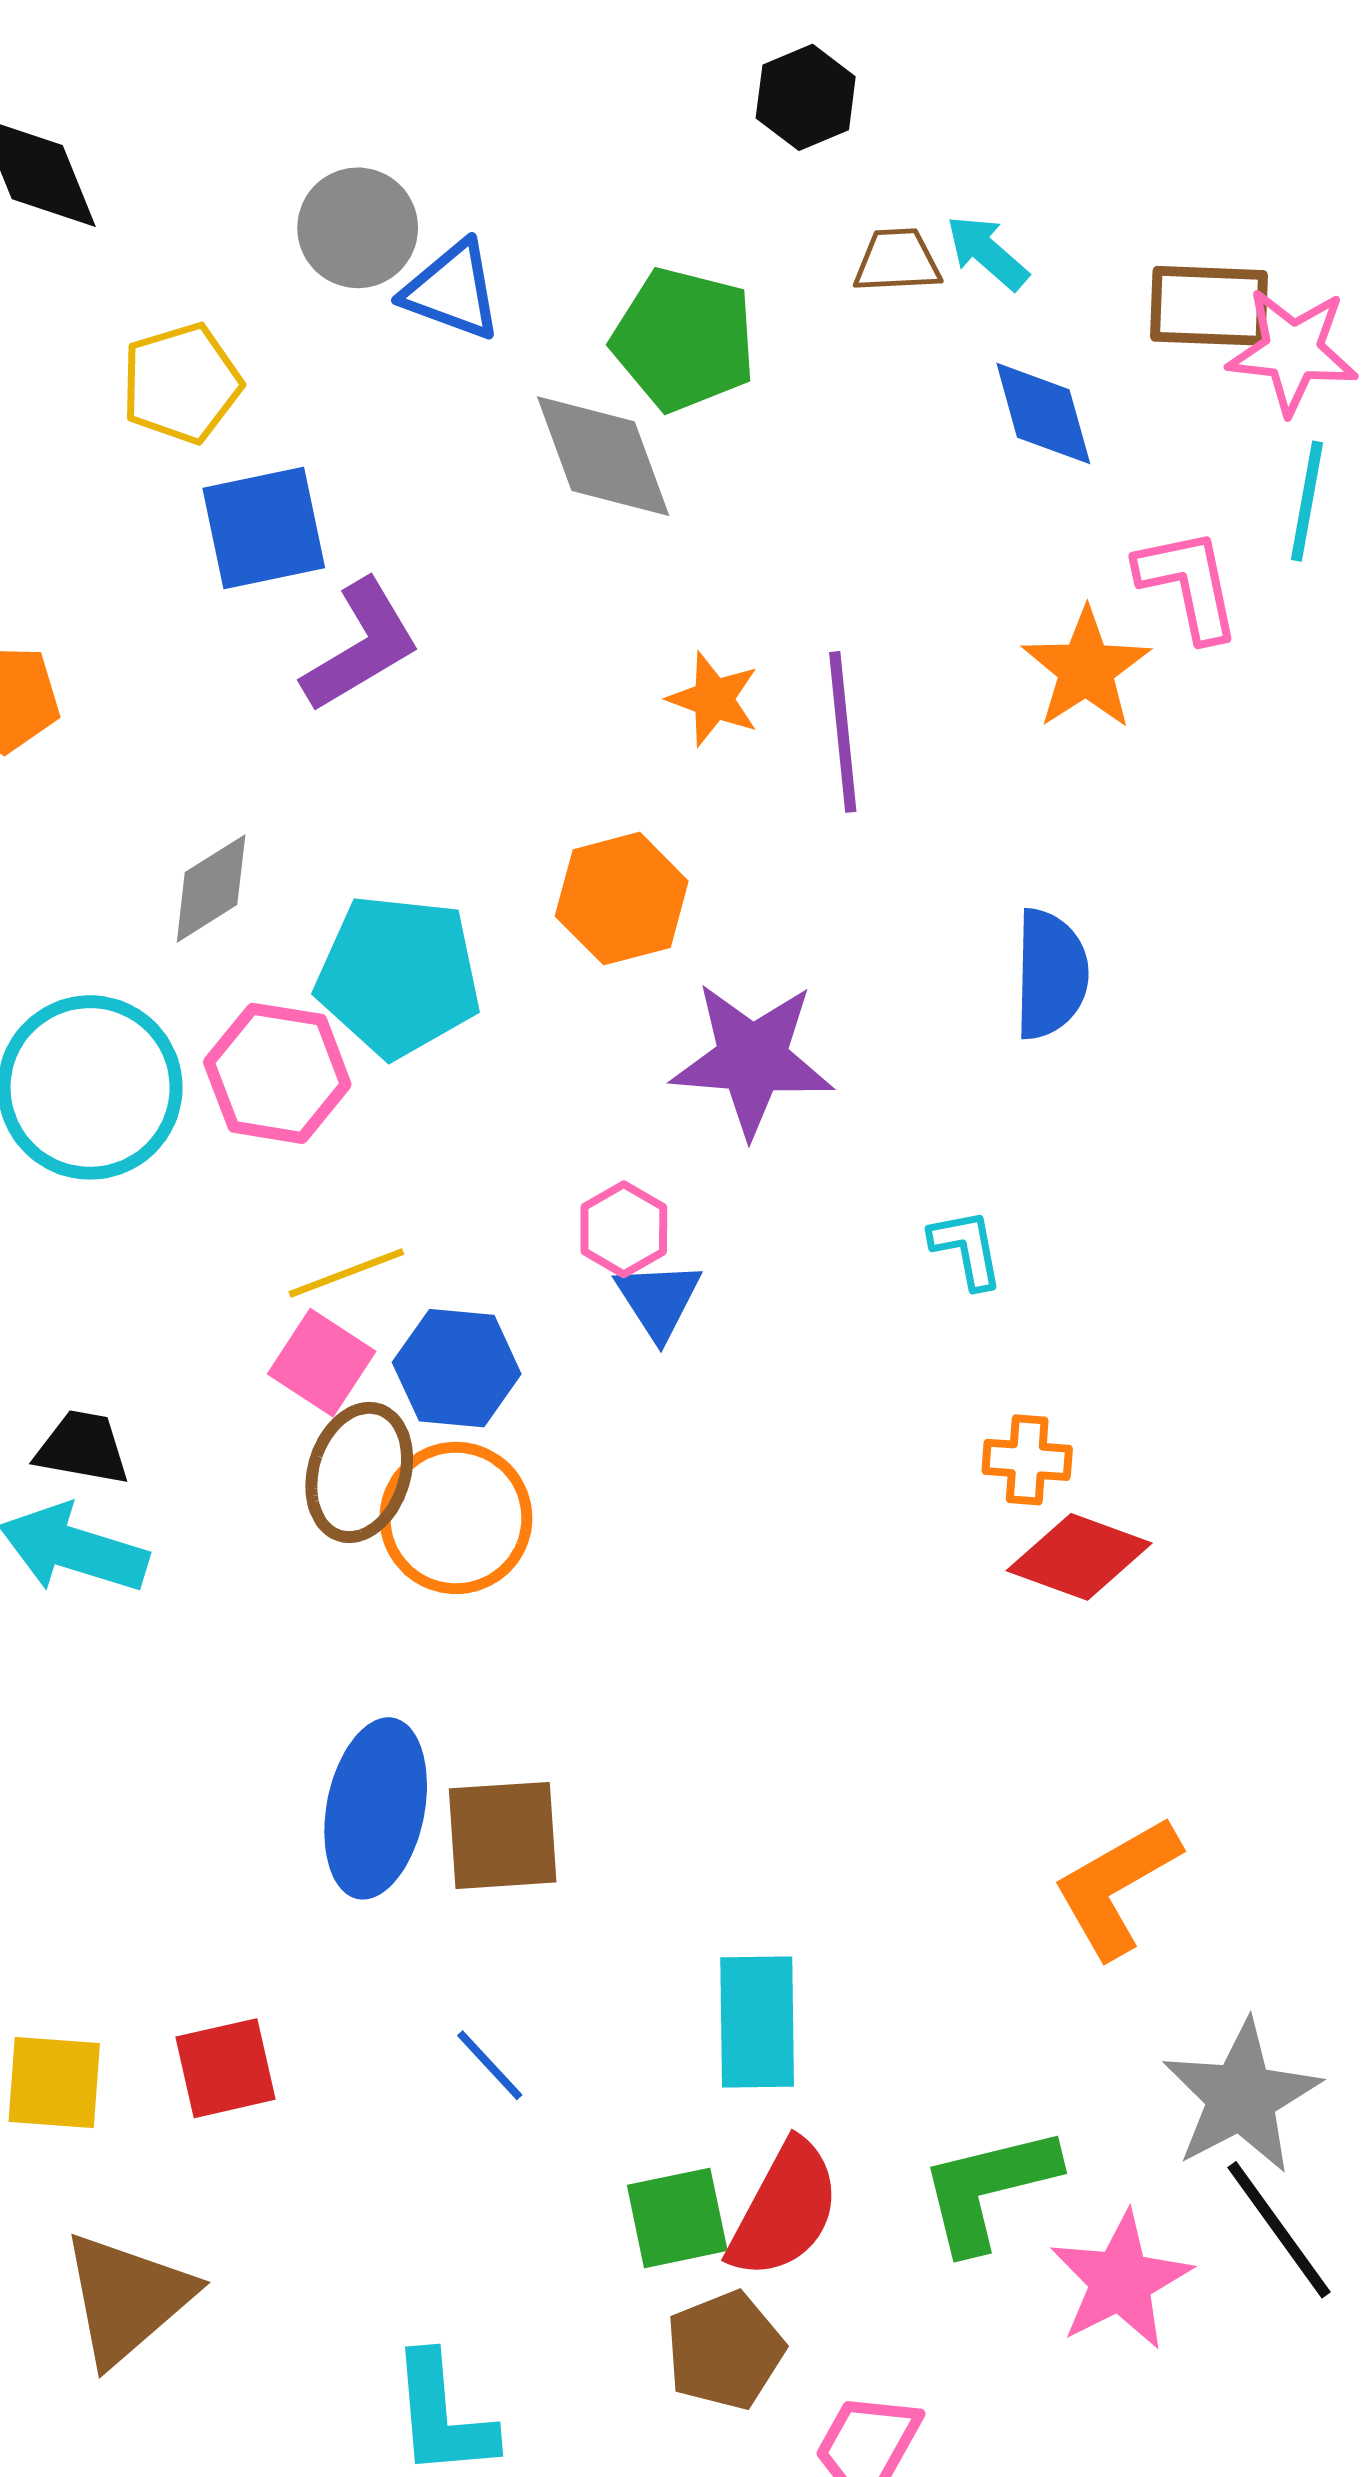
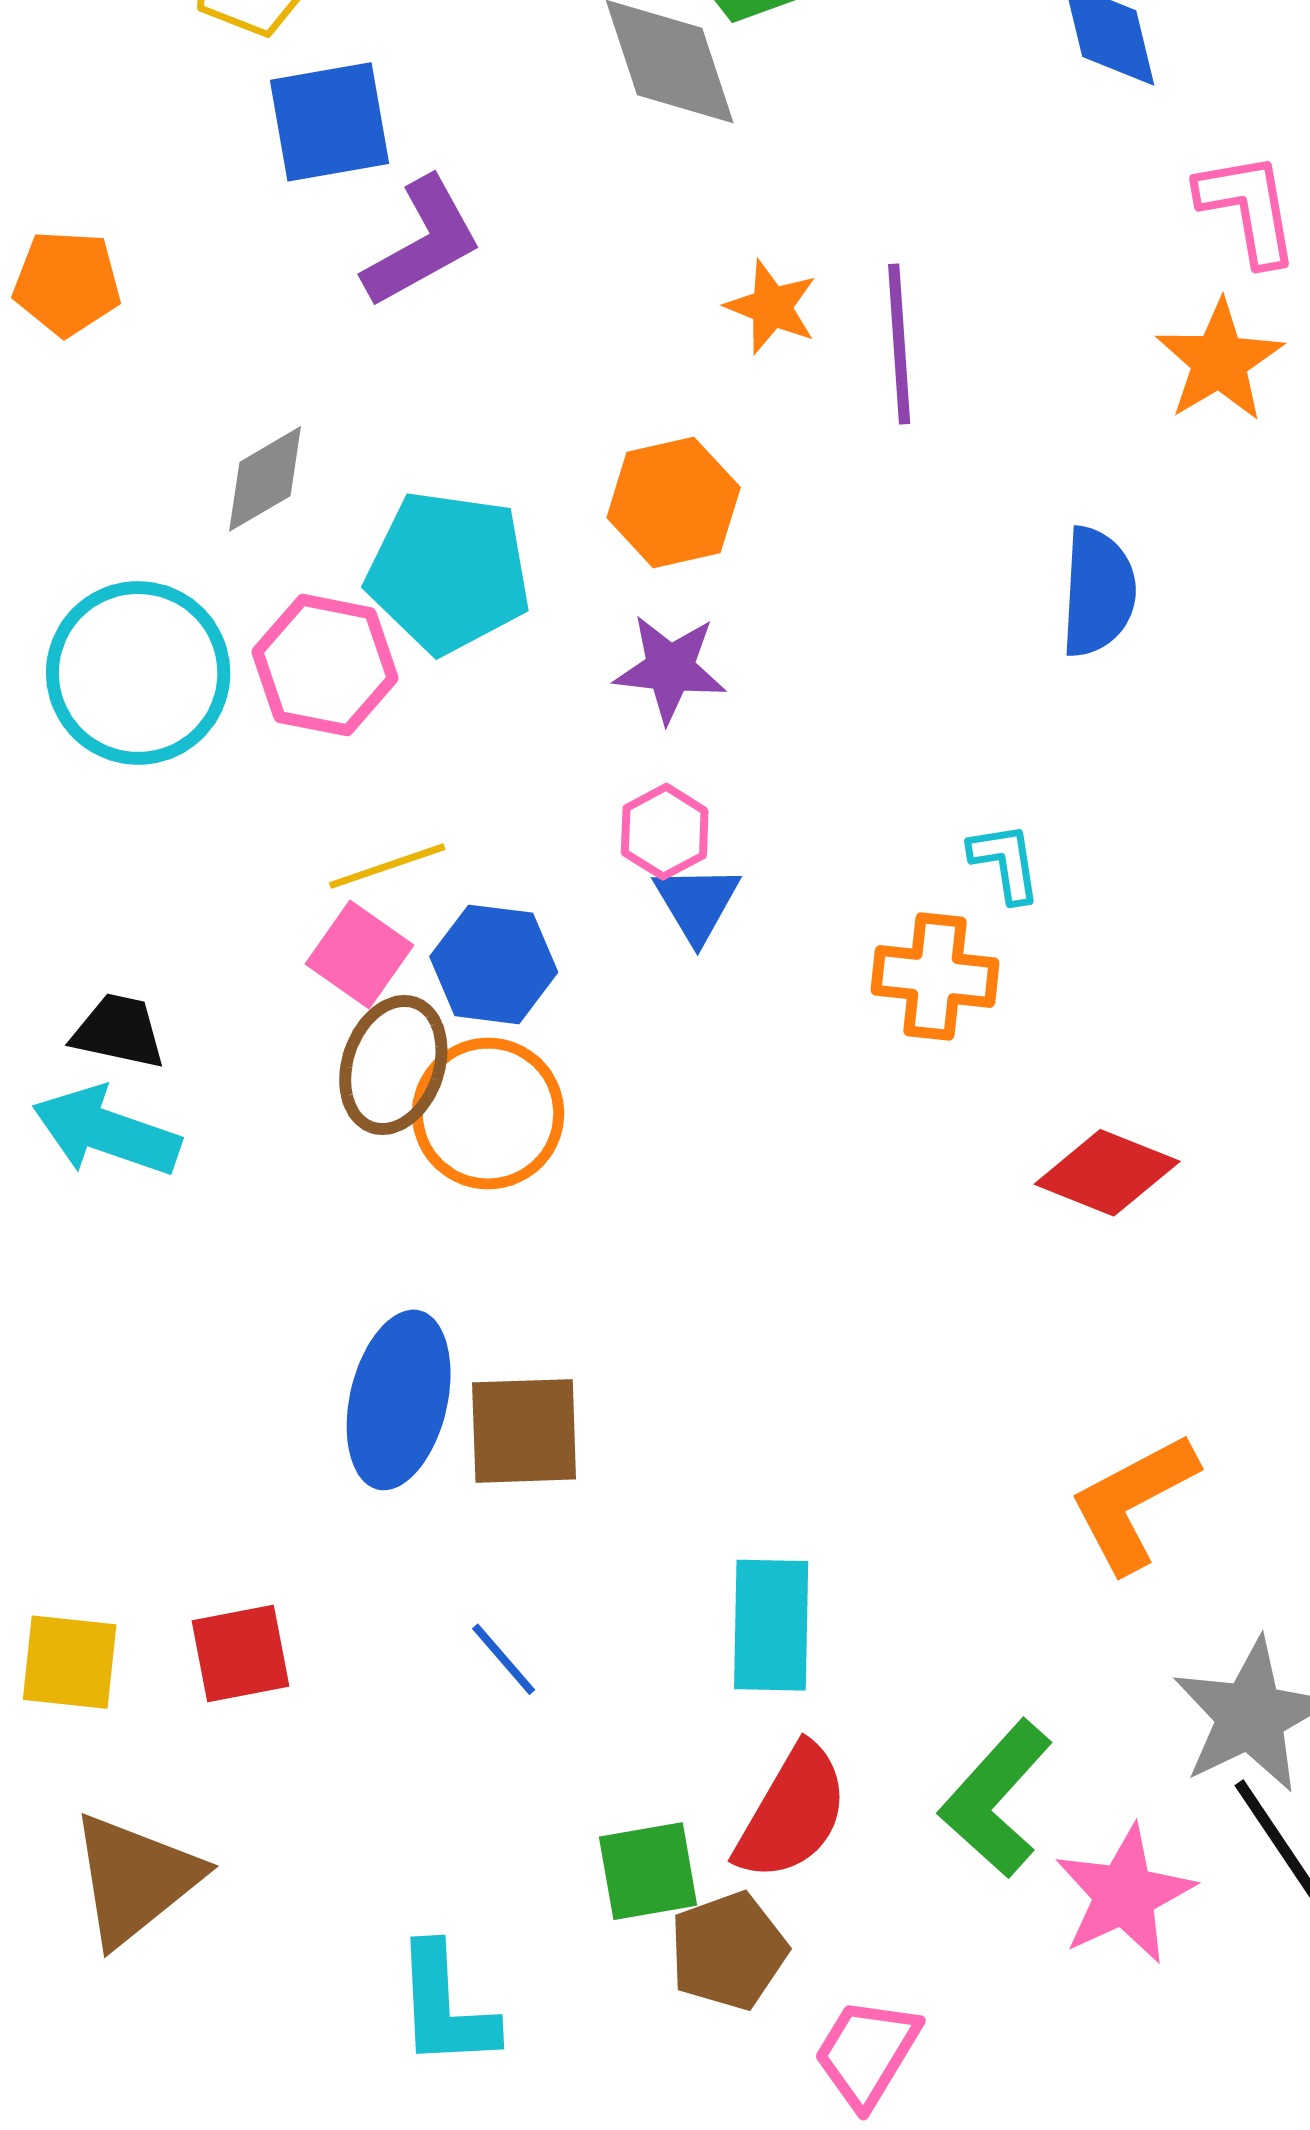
orange star: (1086, 669) -> (1219, 361), moved
purple star: (752, 1059) -> (670, 669), moved, size x0.7
orange cross: (1027, 1460) -> (935, 976), moved, size x1.4
green L-shape: (988, 2189) -> (996, 1799), turned -36
green square: (677, 2218) -> (648, 1871), moved

